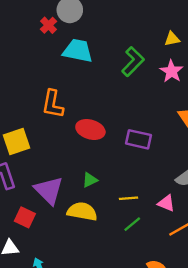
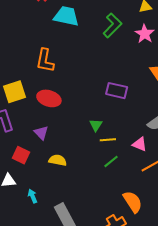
red ellipse: (90, 129) -> (49, 98), moved
green triangle: (90, 180) -> (96, 125), moved, turned -32
purple triangle: (49, 190) -> (41, 133), size x0.6
yellow semicircle: (82, 212) -> (58, 160), moved, size x0.7

